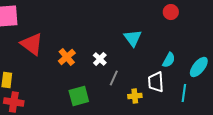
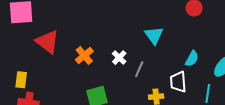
gray line: (114, 78) -> (139, 69), moved

